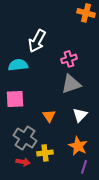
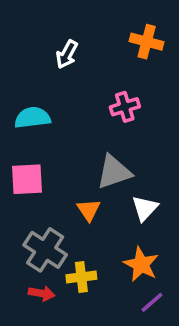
orange cross: (86, 13) -> (147, 42), moved
white arrow: (37, 41) -> (67, 54), moved, size x0.7
gray triangle: (71, 84) -> (114, 172), moved
purple line: (84, 167) -> (152, 302), turned 32

